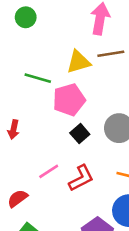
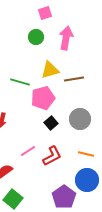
green circle: (26, 17) -> (36, 37), moved
brown line: (111, 54) -> (74, 79), moved

